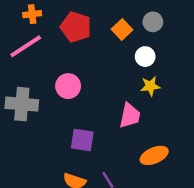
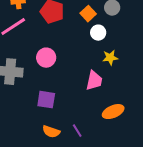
white circle: (145, 57) -> (98, 33), moved
purple square: (82, 140) -> (46, 100), moved

